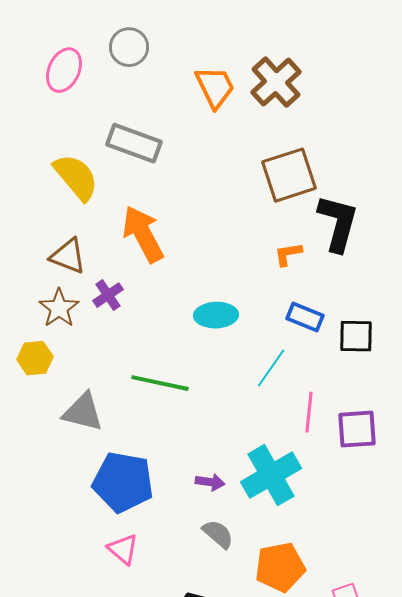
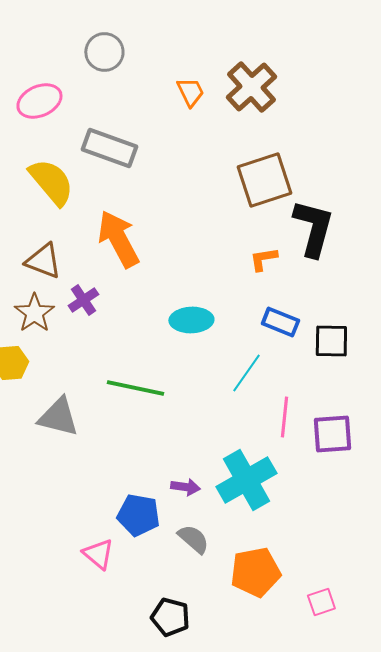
pink ellipse: (64, 70) -> (39, 101), moved, turned 42
orange trapezoid: (215, 87) -> (190, 92), size x0.7
blue pentagon: (123, 482) -> (138, 515), moved, size x0.7

